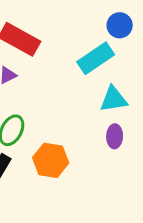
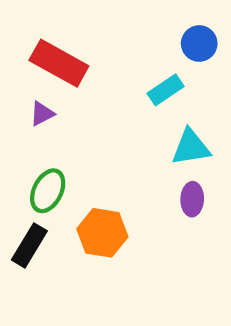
cyan rectangle: (96, 58) -> (166, 90), size x0.7

